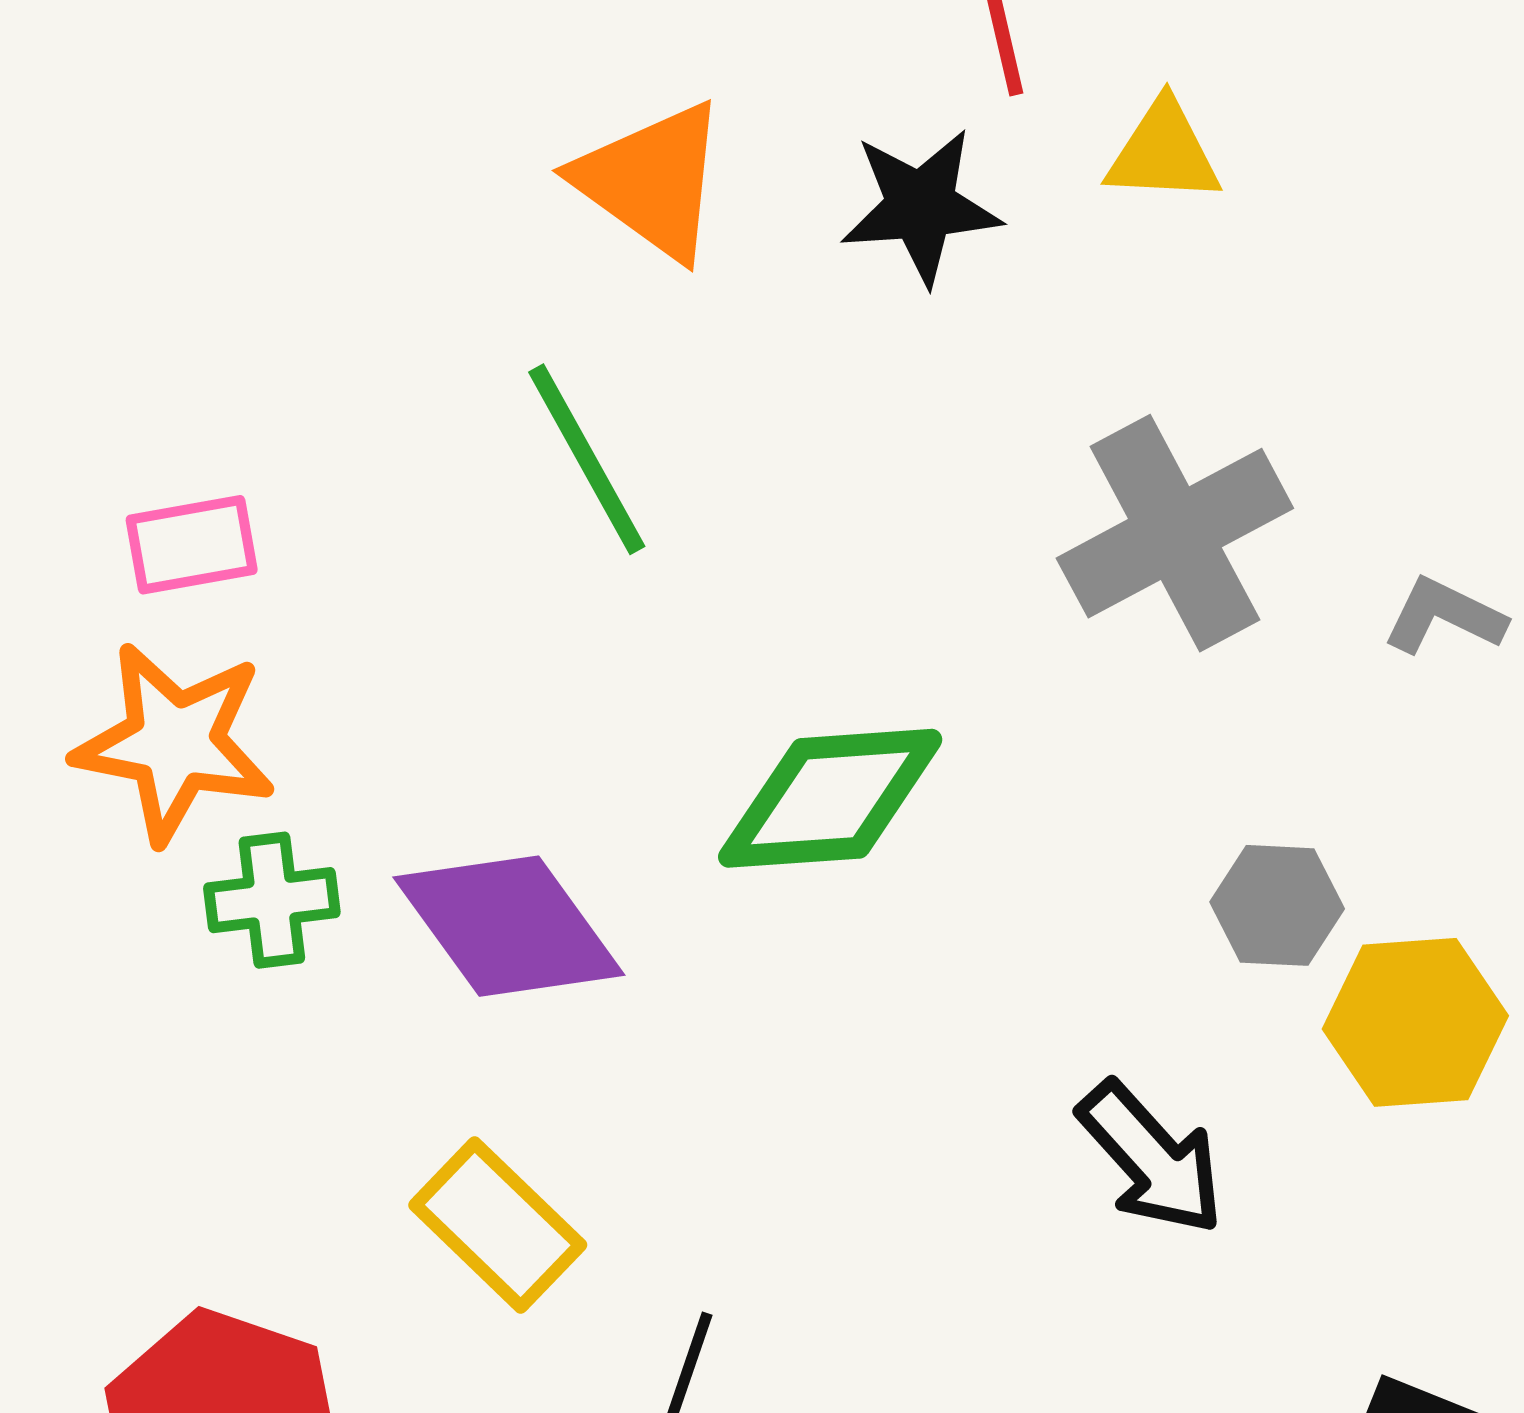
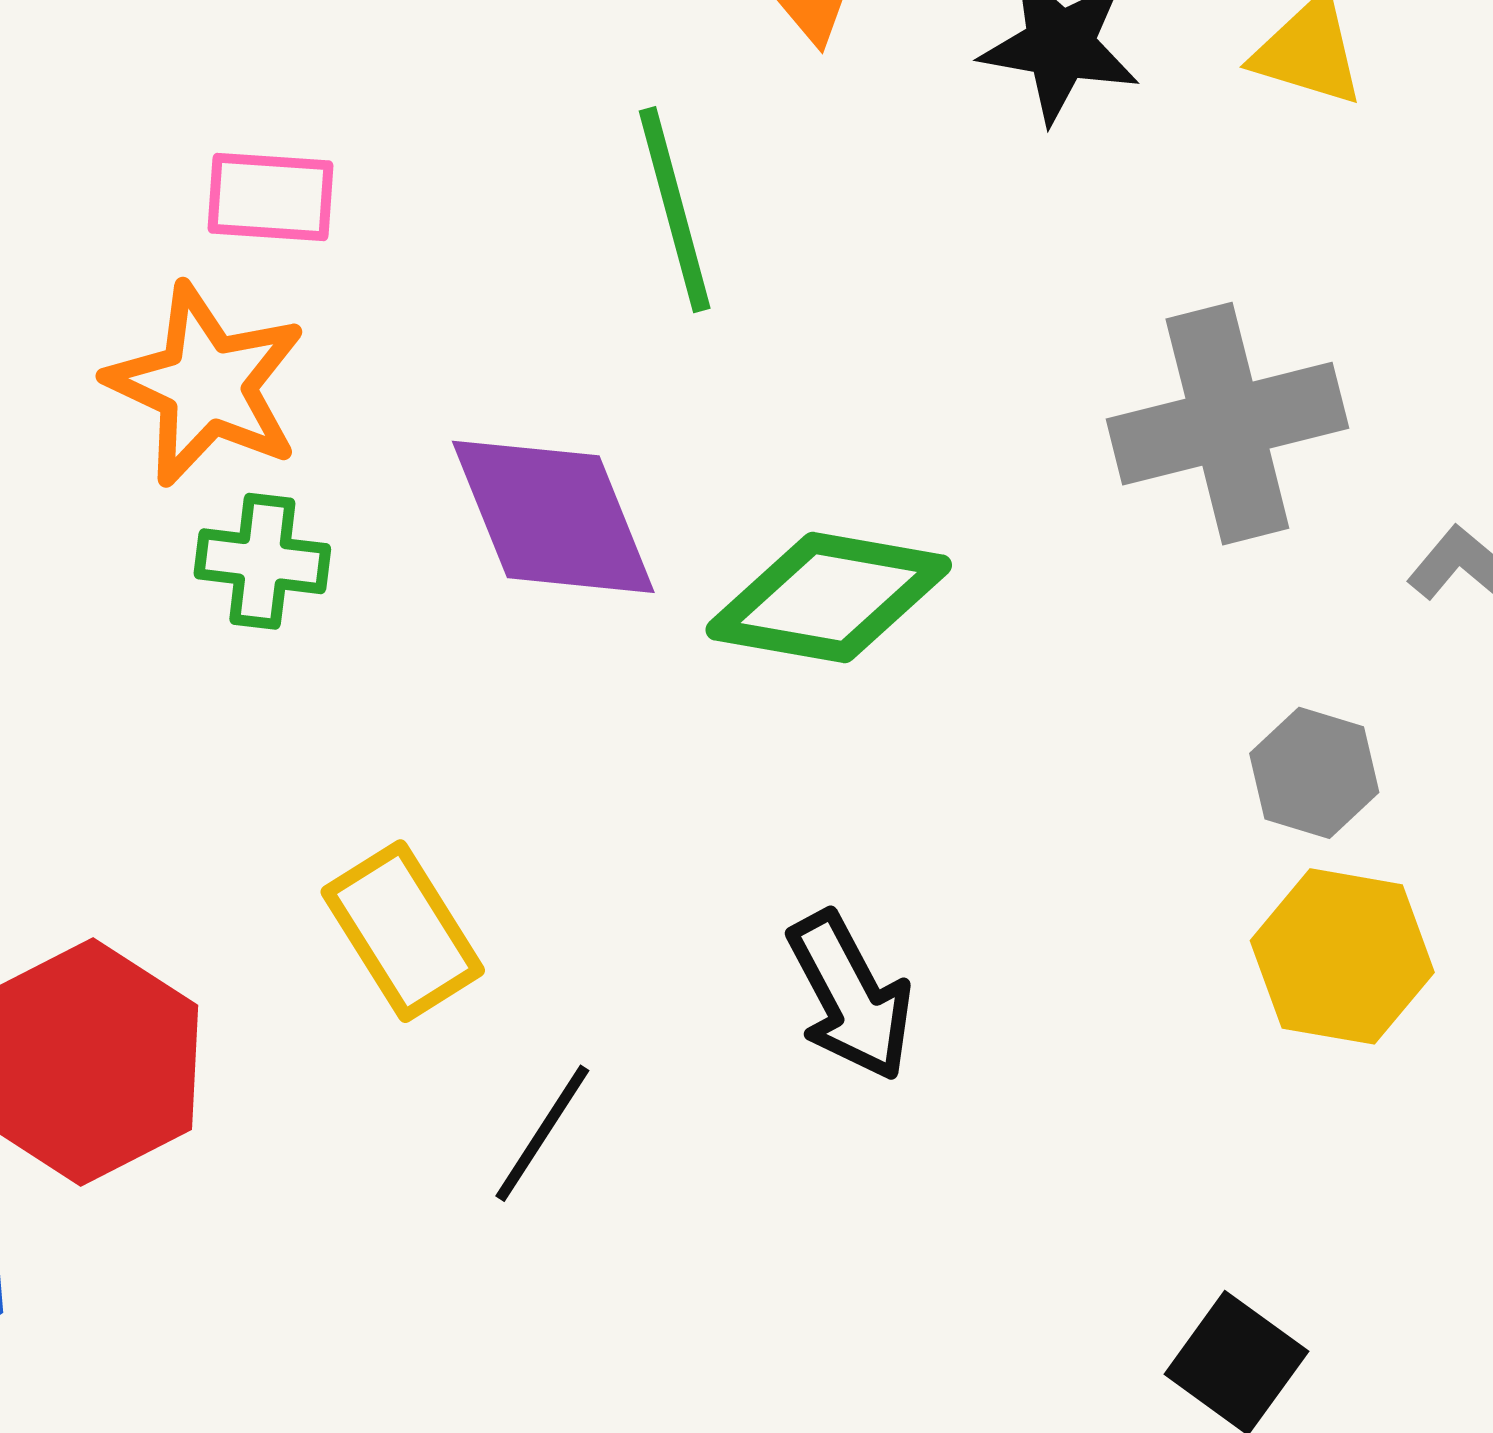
gray hexagon: (1277, 905) -> (1314, 773), moved
purple diamond: (509, 926) -> (553, 517), moved
black arrow: (1151, 1158) -> (850, 996), moved

